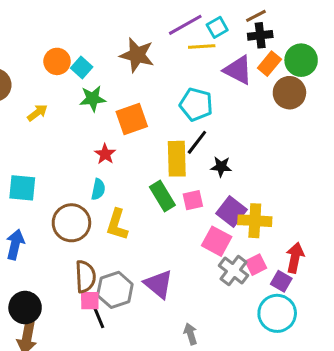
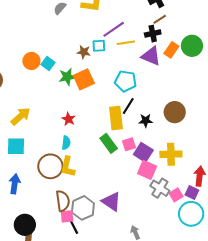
cyan square: (217, 27) -> (99, 46), moved, turned 32
black cross: (260, 35) -> (153, 34), moved
brown star: (137, 55) -> (84, 52), size x0.6
brown circle: (289, 93) -> (175, 112), moved
green star: (93, 99) -> (67, 77), moved
yellow arrow: (37, 113) -> (21, 116), moved, size x1.5
orange square: (132, 119) -> (84, 79), moved
purple square: (232, 212) -> (143, 152), moved
yellow L-shape: (117, 225) -> (68, 167), moved
pink square: (256, 265) -> (176, 195), moved

